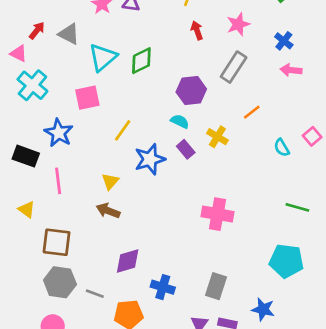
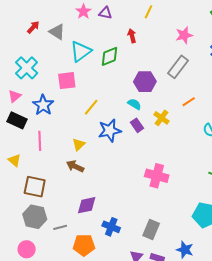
red arrow: (197, 30) -> (132, 36), moved
pink triangle: (19, 53) -> (15, 96), moved, turned 48
gray line: (95, 294) -> (60, 227), turned -40

